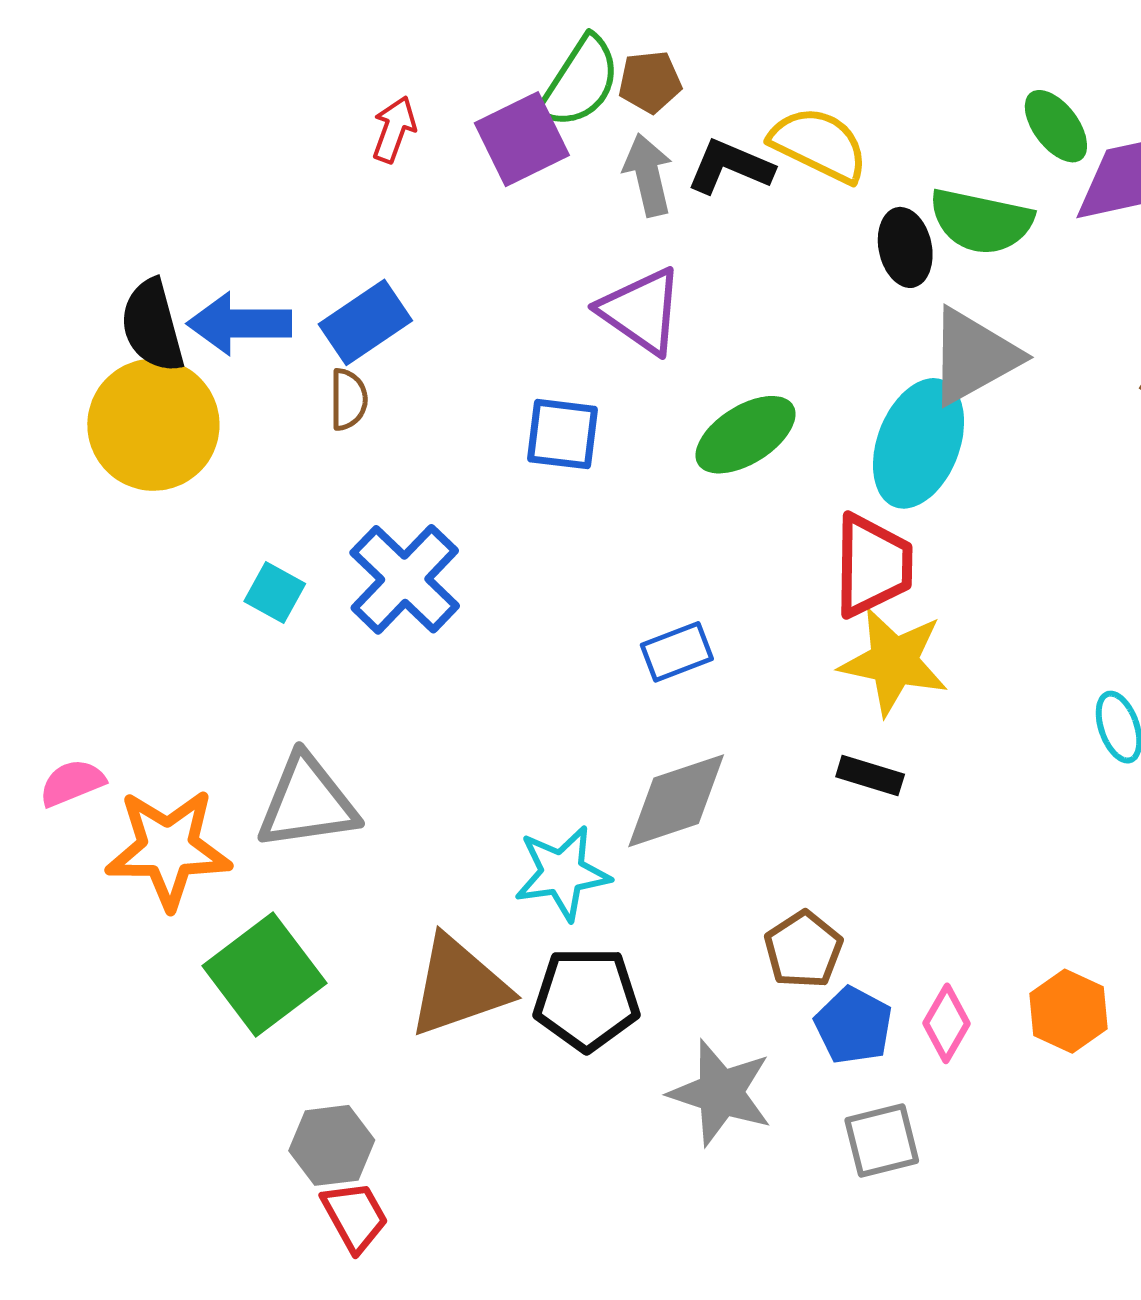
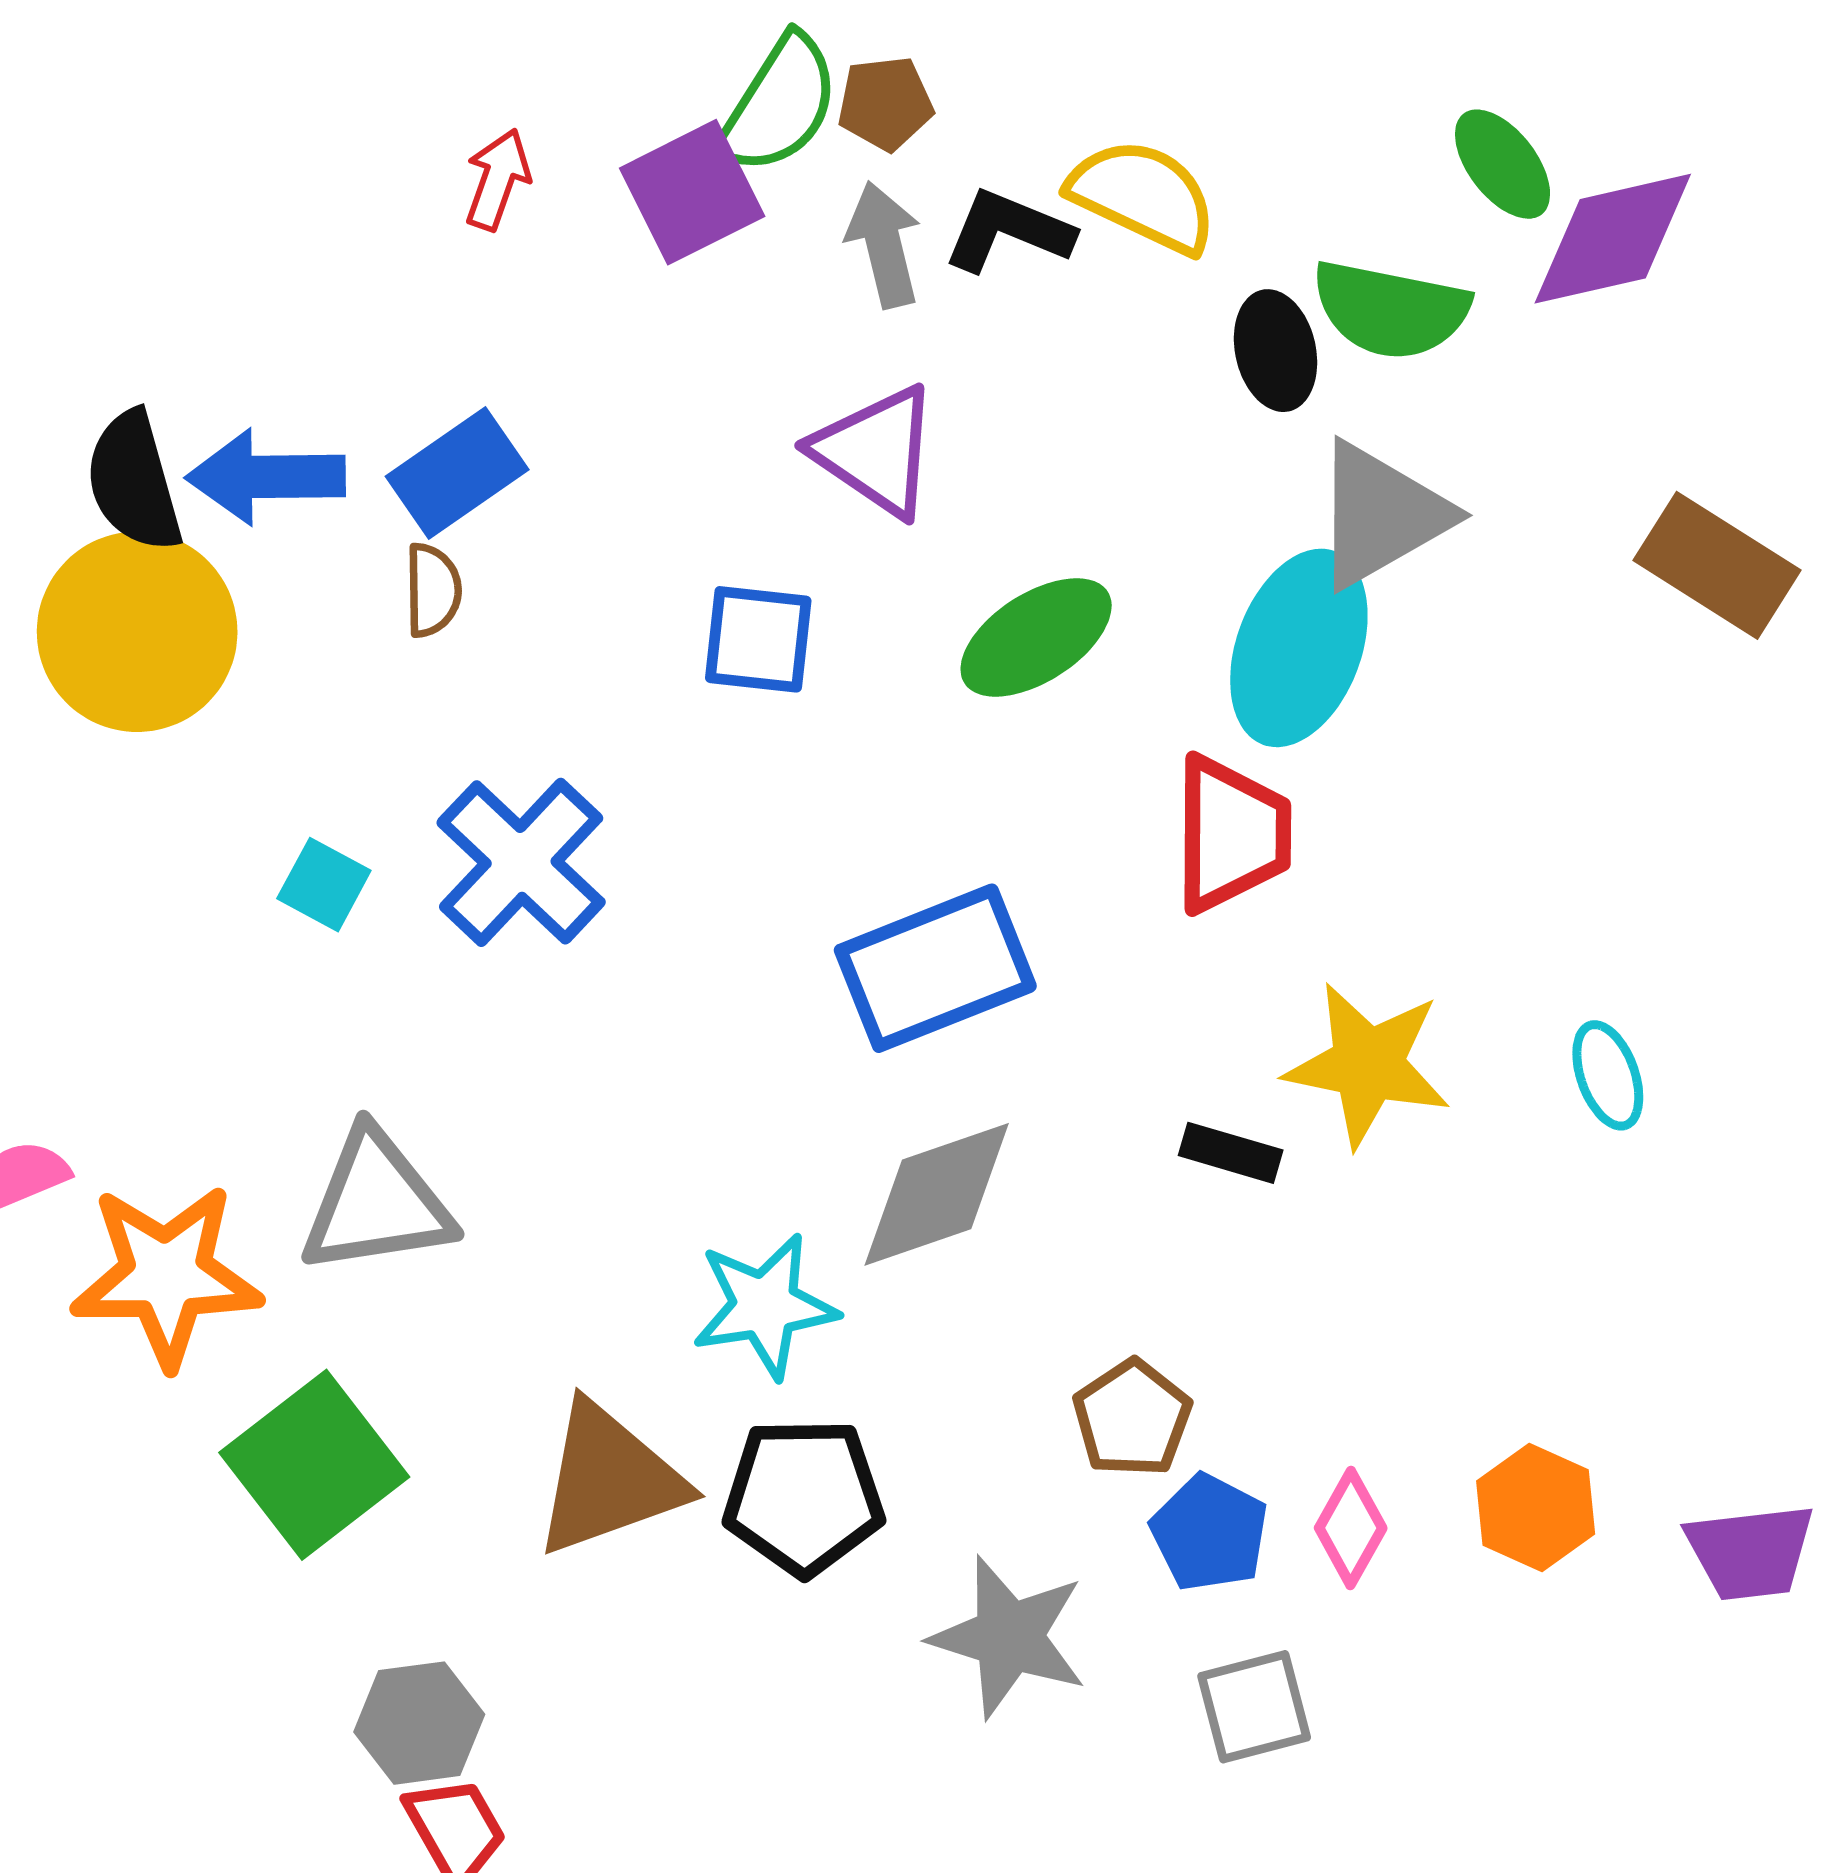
blue rectangle: (677, 652) -> (935, 968), size x1.8
yellow star: (894, 661) -> (1368, 1065), moved

